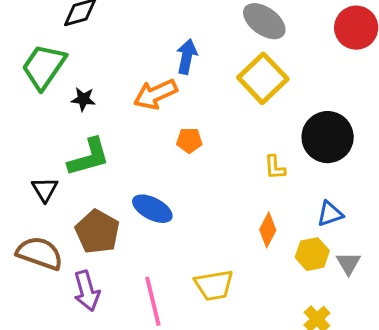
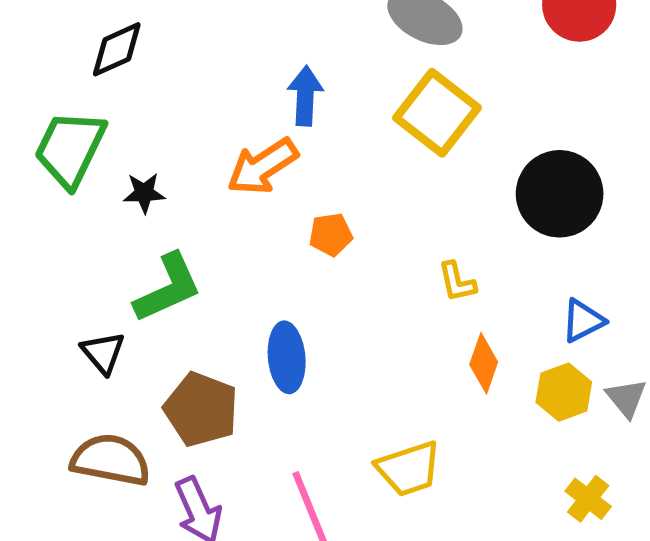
yellow L-shape: (275, 167) -> (457, 282), moved
blue ellipse: (152, 209) -> (287, 357), turned 66

